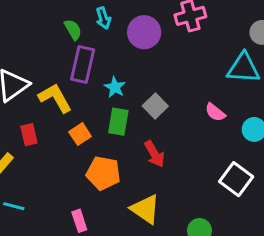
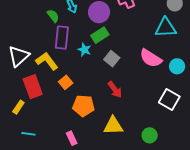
pink semicircle: (215, 112) -> (151, 58), size x1.6
green rectangle: (118, 122) -> (100, 35), moved, turned 54
red rectangle: (29, 135) -> (33, 87), size x1.6
yellow triangle: (145, 209) -> (113, 126), turned -30

